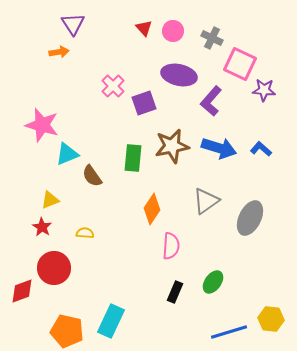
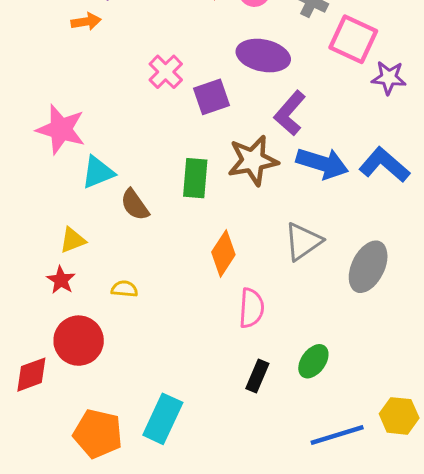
purple L-shape: (211, 101) -> (290, 113), moved
blue L-shape: (261, 149) -> (384, 165), size x1.6

